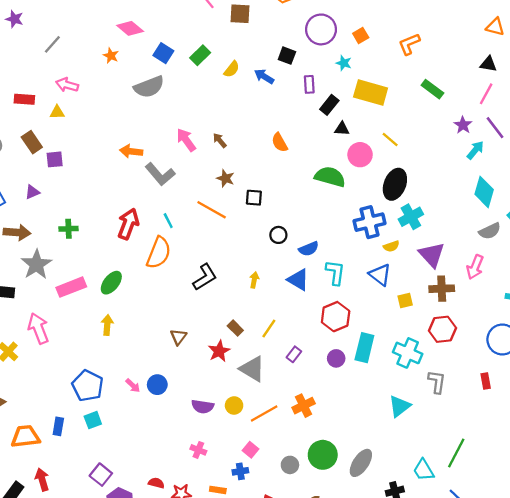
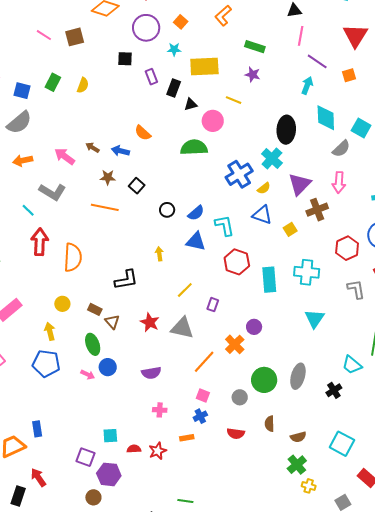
blue arrow: (264, 76) -> (120, 151), moved
purple star: (463, 125) -> (252, 75), moved
orange arrow: (131, 151) -> (23, 160), moved
black ellipse: (395, 184) -> (286, 130), moved
black square: (254, 198) -> (137, 186), turned -35
cyan line: (168, 221) -> (28, 210), moved
purple triangle: (432, 255) -> (300, 184), turned 45
black L-shape: (205, 277) -> (126, 280), moved, turned 40
green ellipse: (111, 283) -> (93, 344), moved, turned -40
brown rectangle: (235, 328) -> (95, 309), moved
yellow line: (269, 329) -> (185, 290), turned 30
red hexagon: (442, 329) -> (347, 248), moved
purple circle: (336, 358) -> (254, 327), moved
gray L-shape: (437, 382) -> (356, 289), moved
blue pentagon: (88, 386) -> (46, 363), moved
yellow circle: (234, 405) -> (62, 304), moved
cyan square: (93, 420) -> (110, 436), moved, turned 35

